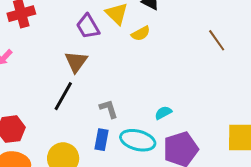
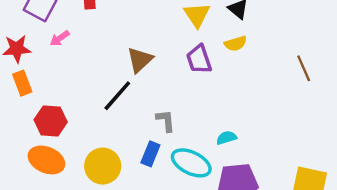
purple trapezoid: (88, 26) -> (199, 59), moved
yellow semicircle: (141, 33) -> (236, 44), moved

